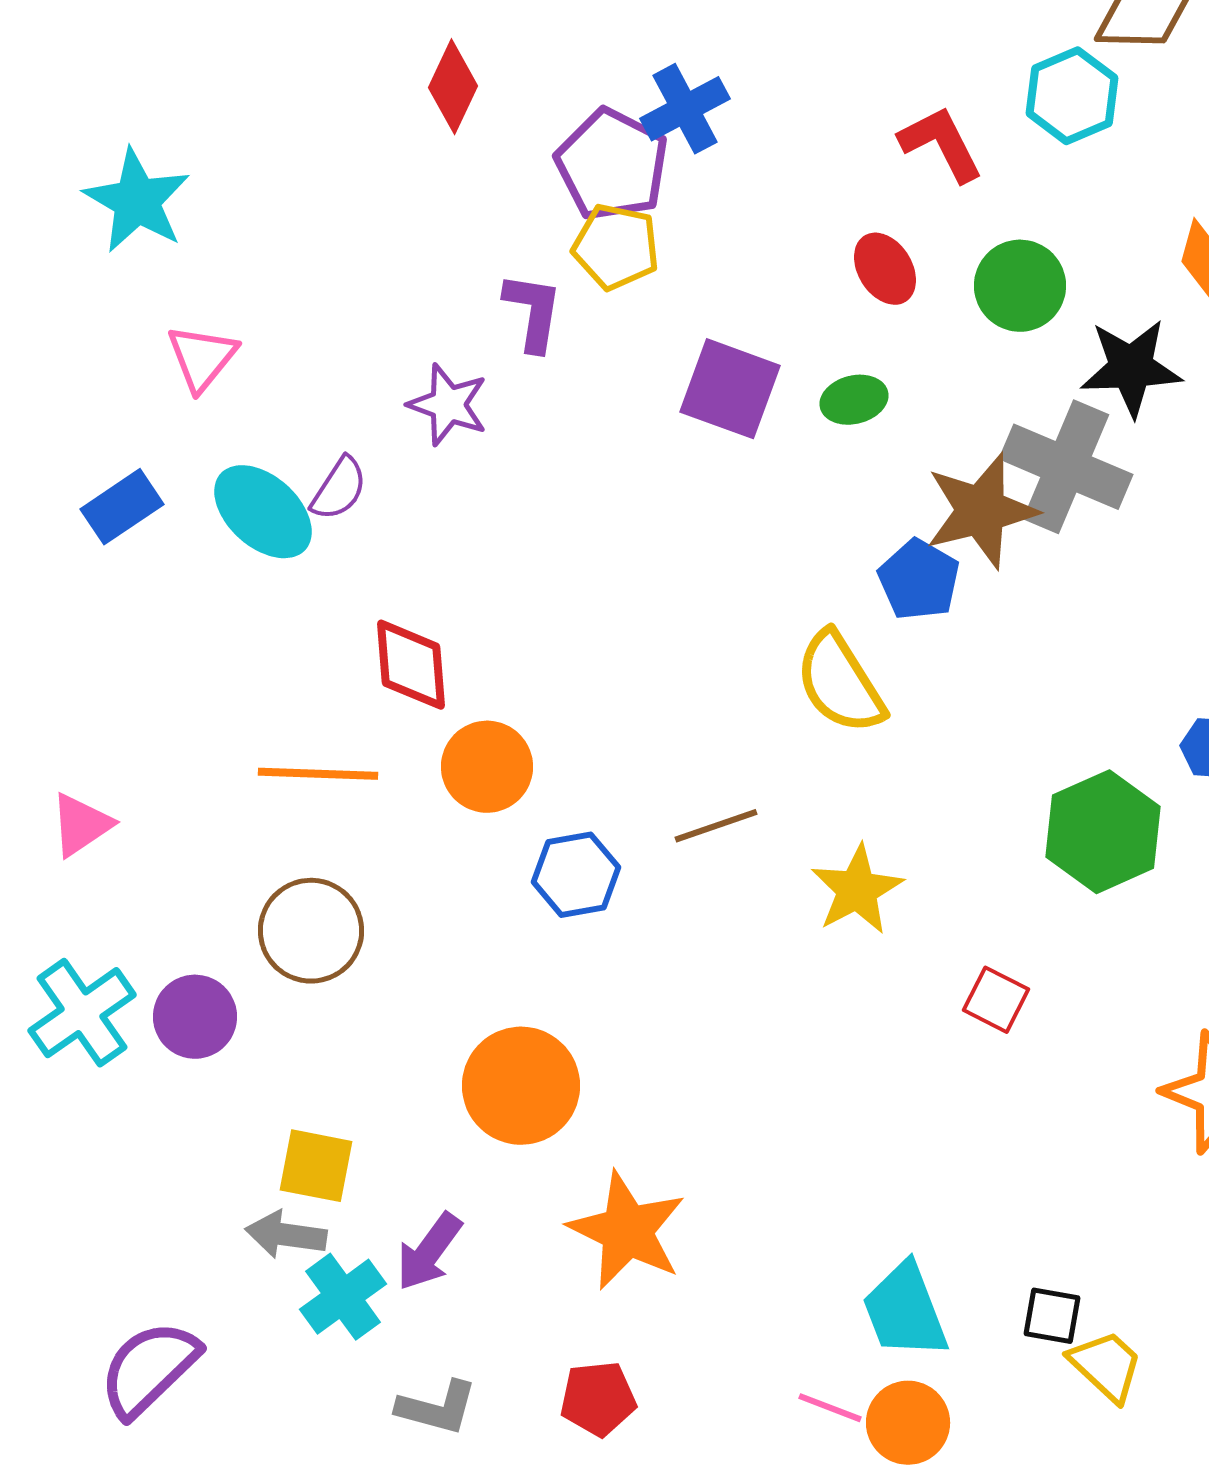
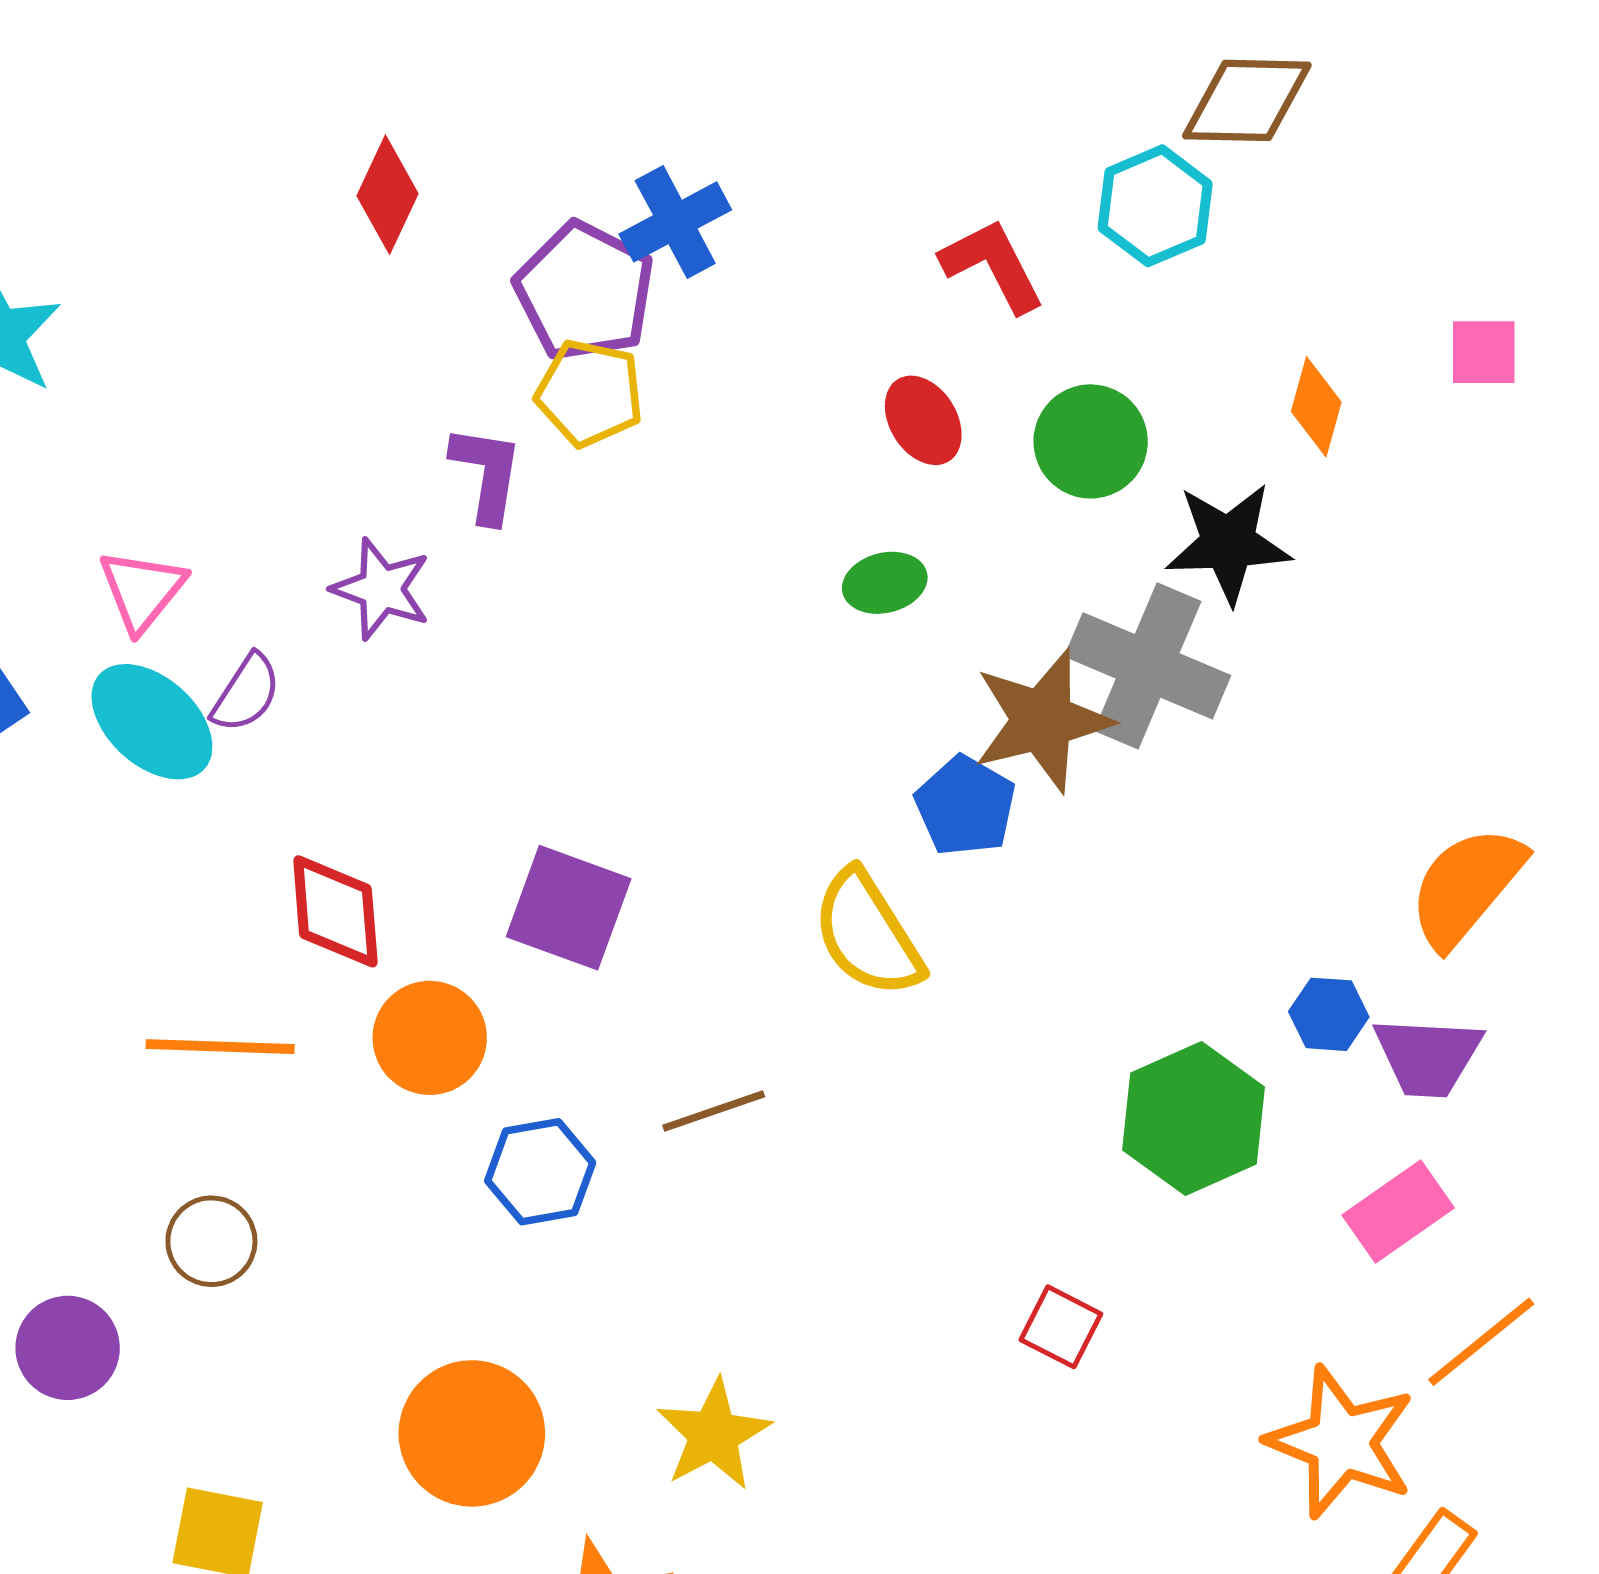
pink triangle: (202, 358) -> (142, 590), moved
purple square: (730, 389) -> (569, 908), moved
yellow star: (857, 890) -> (714, 1435), moved
brown circle: (311, 931) -> (211, 1241), size x0.7

